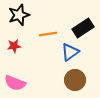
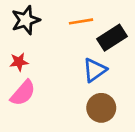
orange line: (48, 34) -> (81, 21), moved
pink semicircle: (15, 83) -> (23, 93), moved, turned -70

